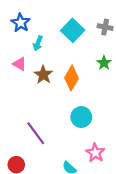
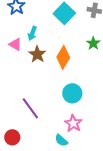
cyan arrow: (38, 43) -> (32, 33), moved
pink star: (95, 153) -> (73, 123), moved

